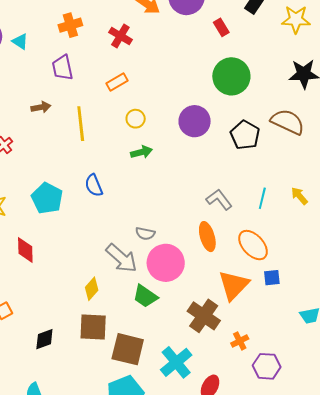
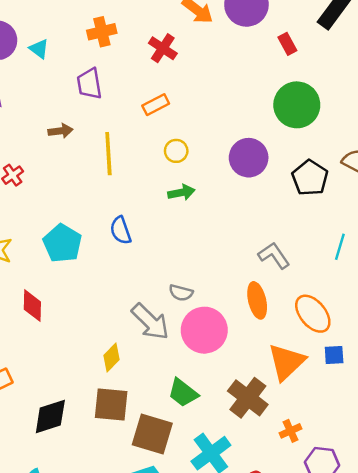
cyan line: (262, 198) -> (340, 247), moved
green trapezoid: (145, 296) -> (183, 393), moved
black diamond: (44, 339) -> (50, 416), size x1.4

